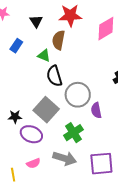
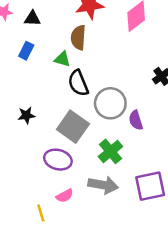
black triangle: (36, 21) -> (32, 18), moved, turned -48
black star: (15, 117) -> (26, 115), moved

